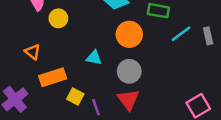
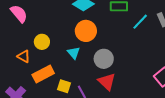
yellow circle: (58, 18) -> (42, 42), moved
orange circle: (129, 34) -> (86, 31), moved
cyan triangle: (94, 58) -> (74, 53), turned 48

